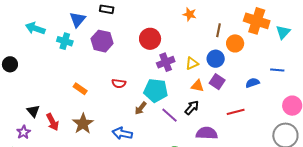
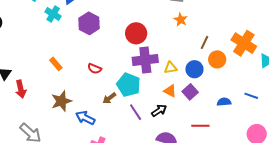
purple cross: (166, 62) -> (145, 60), size x1.4
brown star: (83, 124) -> (61, 101), moved

